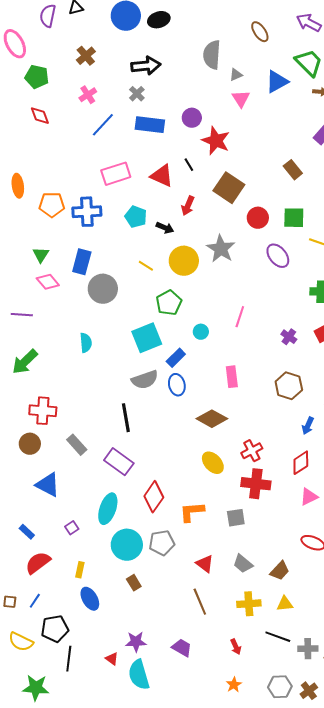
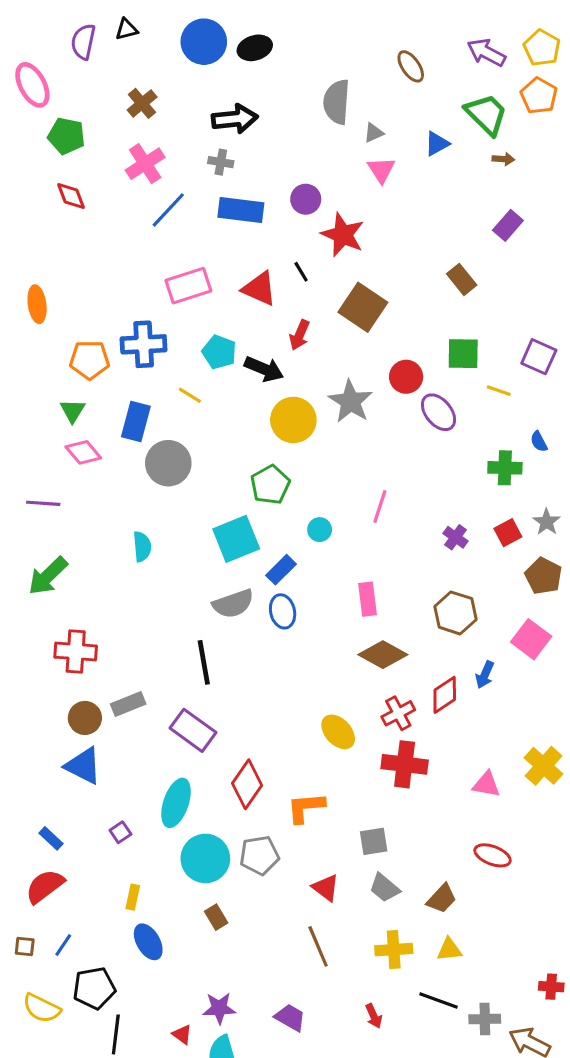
blue triangle: (277, 82) -> (437, 144), size x0.7
gray cross: (137, 94) -> (221, 162), turned -35
pink cross: (88, 95) -> (145, 164), size x1.4
orange pentagon: (52, 205) -> (90, 360), moved
red circle: (258, 218) -> (406, 377), moved
black arrow: (165, 228) -> (264, 369), size x1.4
yellow line: (146, 266) -> (190, 395), moved
brown diamond: (212, 419) -> (383, 655), moved
brown circle: (30, 444) -> (85, 718), moved
gray rectangle: (77, 445) -> (128, 704), turned -70
red diamond: (301, 463) -> (445, 695), moved
pink triangle: (309, 497) -> (486, 784), turned 36
gray square: (236, 518) -> (374, 841), moved
red semicircle: (38, 563) -> (45, 886), moved

